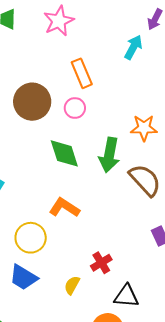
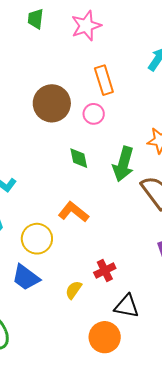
green diamond: (64, 153) -> (79, 158), size x0.7

